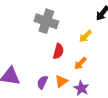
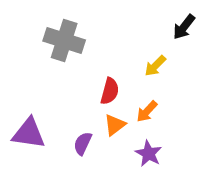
gray cross: (46, 21) -> (64, 40), moved
orange triangle: (61, 81) -> (115, 125), moved

